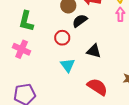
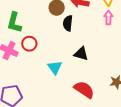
black semicircle: (80, 21) -> (68, 23), turned -49
red circle: (62, 38) -> (29, 44), moved

